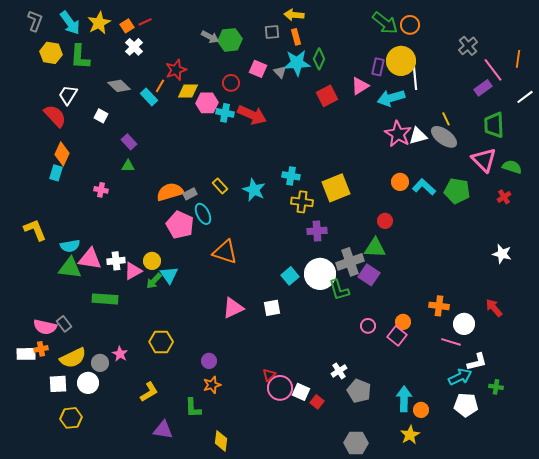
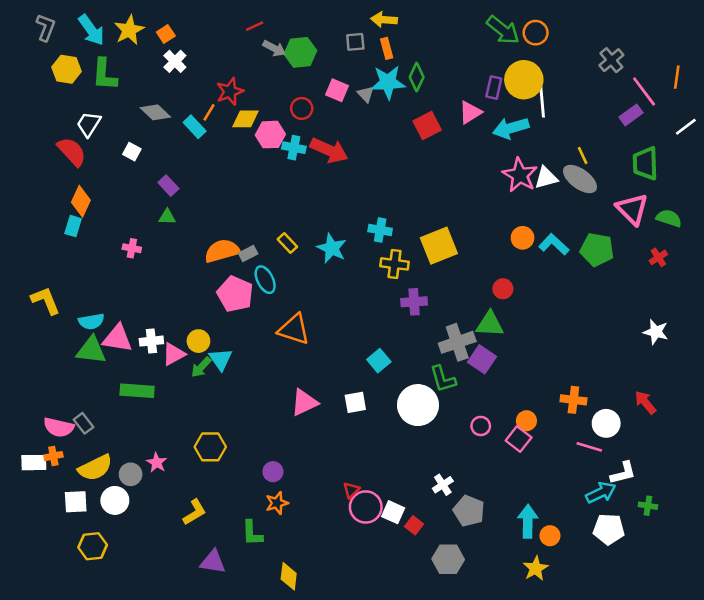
red line: (145, 22) -> (255, 26), moved
white circle: (320, 274) -> (418, 405), moved
gray hexagon: (356, 443) -> (448, 559), moved

